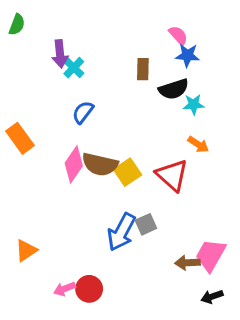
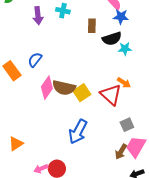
cyan cross: (74, 68) -> (63, 11), moved, turned -32
blue semicircle: (83, 112) -> (35, 60), moved
orange arrow: (198, 144) -> (124, 83), moved
gray square: (146, 224) -> (127, 125), moved
brown arrow: (187, 263) -> (121, 152), turned -56

